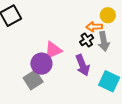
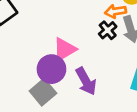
purple arrow: (83, 65) -> (86, 81), moved

